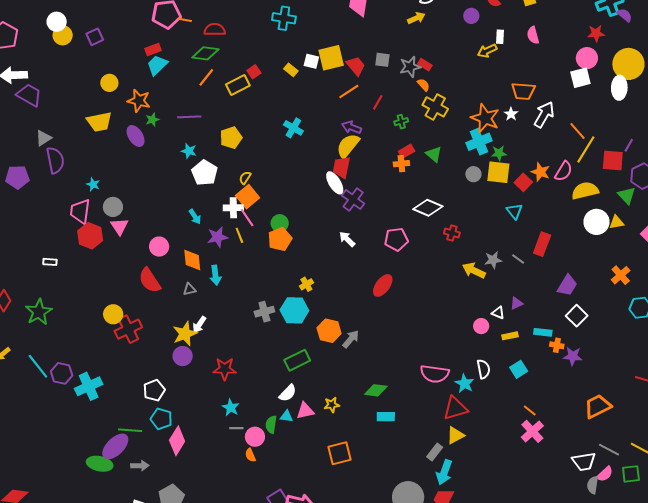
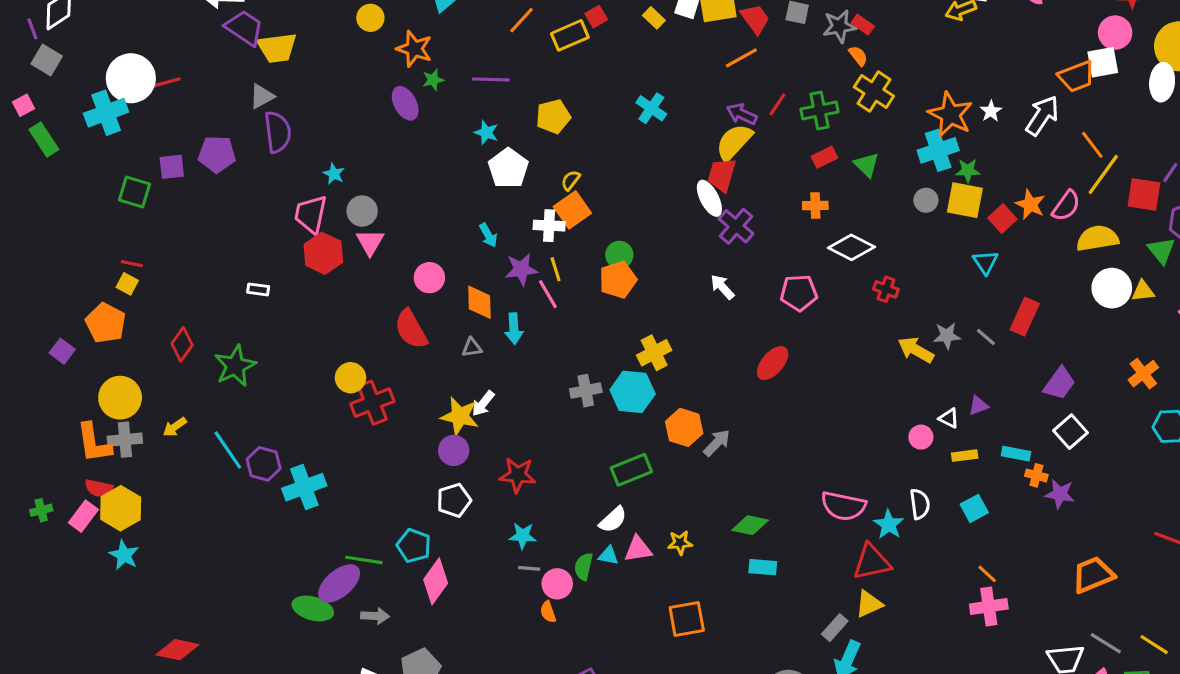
orange trapezoid: (523, 91) -> (1076, 76), moved, turned -30
red line: (378, 102) -> (777, 104), moved
yellow trapezoid: (99, 122) -> (277, 48), moved
green cross: (401, 122) -> (820, 110), size x1.6
orange cross: (401, 164) -> (815, 206), moved
pink line: (247, 218) -> (548, 294), moved
yellow cross: (306, 284) -> (654, 353), size x1.5
yellow star: (185, 334) -> (460, 416), turned 30
white pentagon: (154, 390) -> (454, 500), moved
cyan star: (231, 408) -> (523, 536), turned -30
pink cross: (532, 431) -> (989, 607), turned 30

